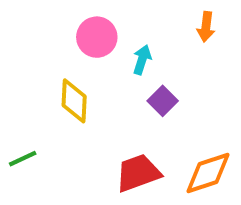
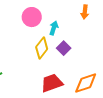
yellow diamond: (74, 101) -> (42, 48), moved, turned 35

